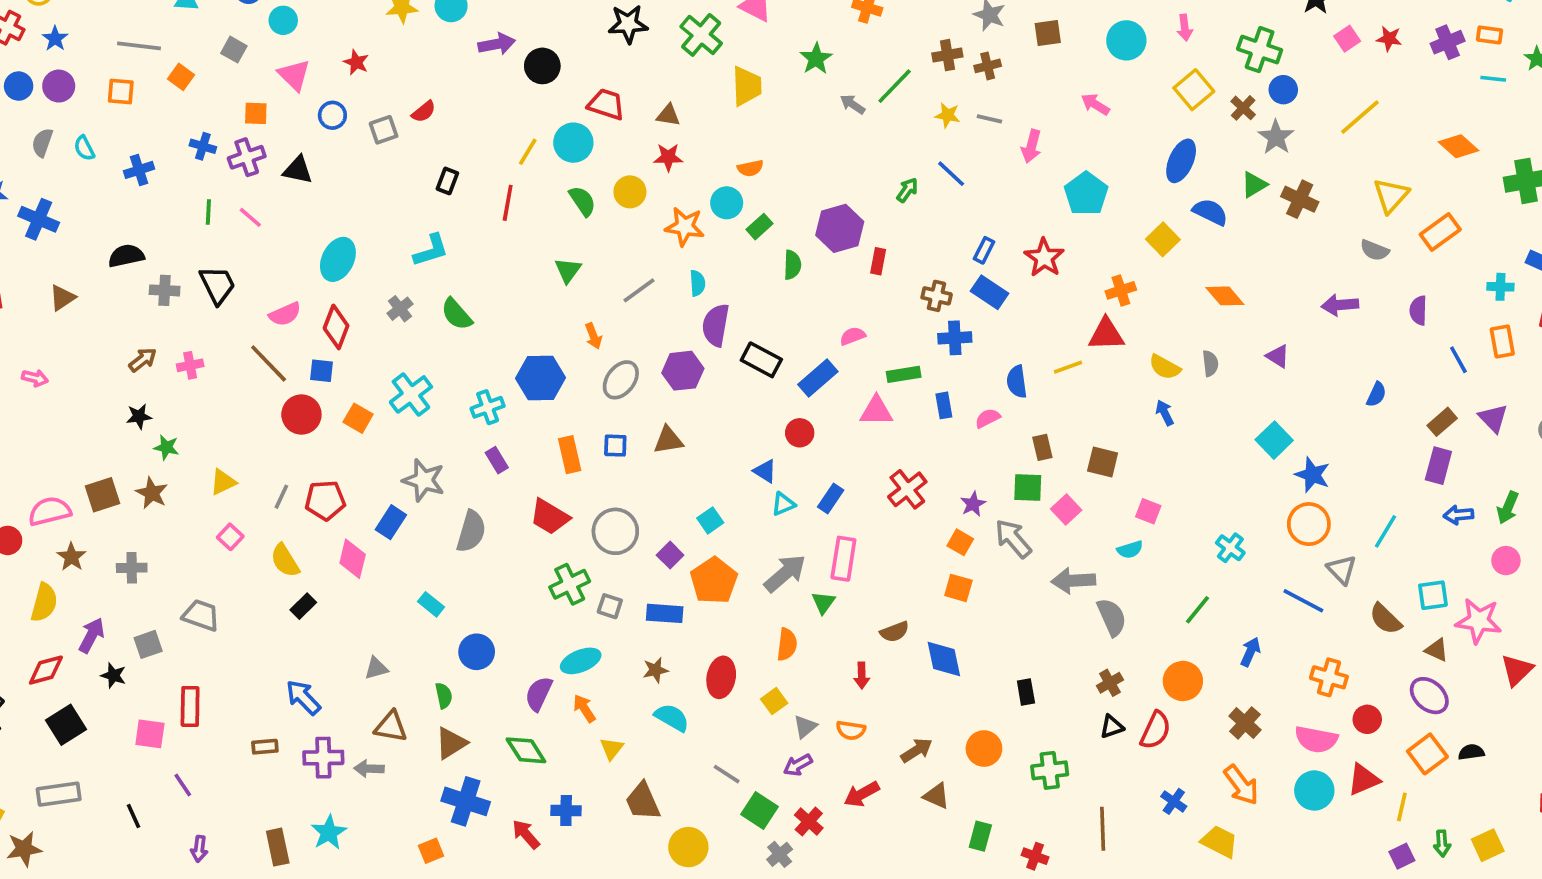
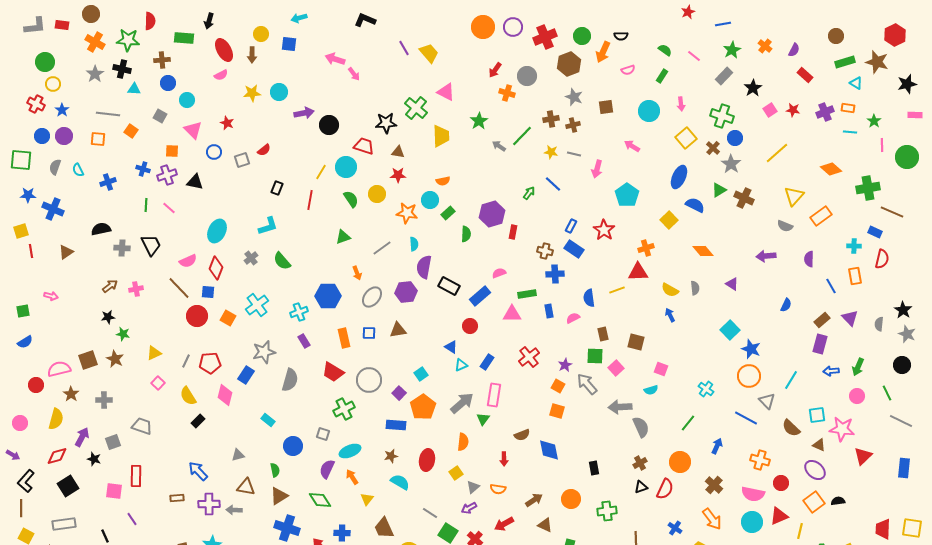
black star: (628, 24) -> (386, 123), moved
green triangle: (568, 270) -> (343, 237), turned 35
gray star: (424, 480) -> (264, 352), turned -30
gray square: (610, 606) -> (323, 434), moved

